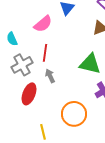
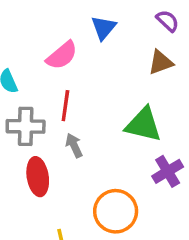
gray cross: (22, 65) -> (26, 126), turned 30
red ellipse: (29, 94) -> (38, 177), turned -30

